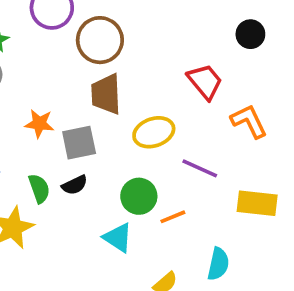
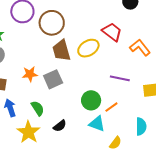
yellow ellipse: (154, 132) -> (88, 48), moved
black semicircle: (75, 185) -> (60, 126), moved
cyan triangle: (118, 238) -> (97, 124), moved

